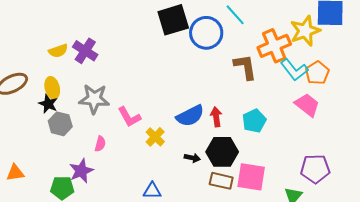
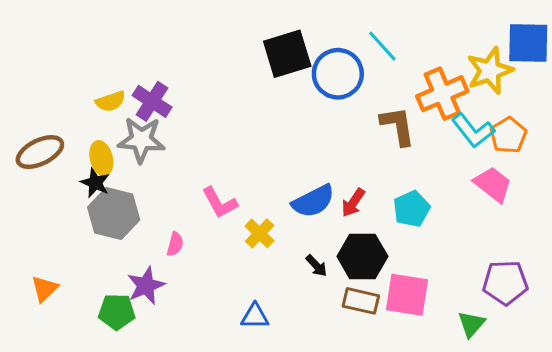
gray star: (94, 99) -> (141, 140), moved
red arrow: (216, 117) -> (353, 203), turned -138
gray hexagon: (60, 124) -> (114, 213), size x1.4
black arrow: (192, 158) -> (316, 266), turned 35
orange triangle: (15, 173) -> (45, 289), turned -36

